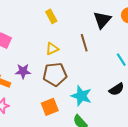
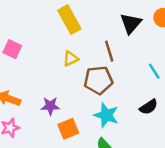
yellow rectangle: (51, 16) -> (69, 20), size x1.6
purple star: (23, 71) -> (50, 106), moved
brown pentagon: (55, 74) -> (98, 80), moved

